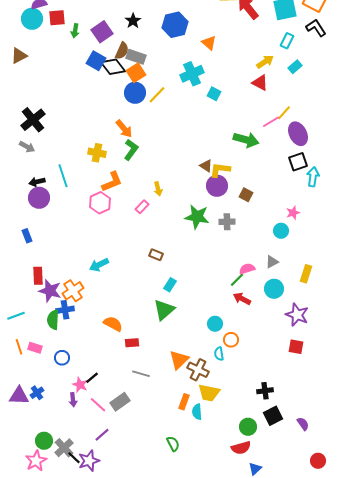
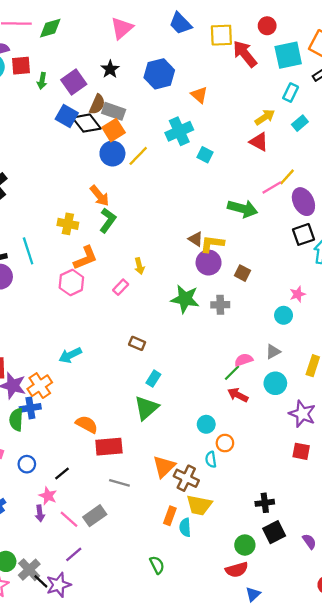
red rectangle: (132, 343) -> (109, 447), size x1.6
black line: (92, 378) -> (62, 474), moved

